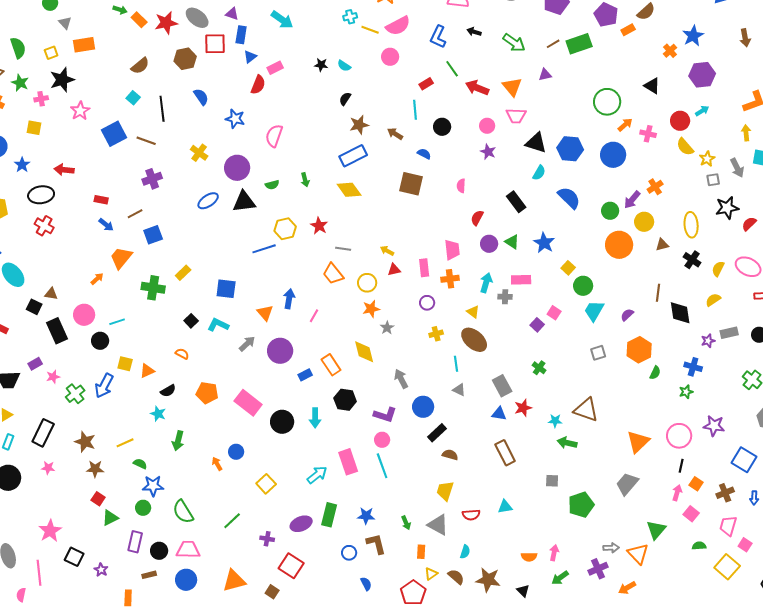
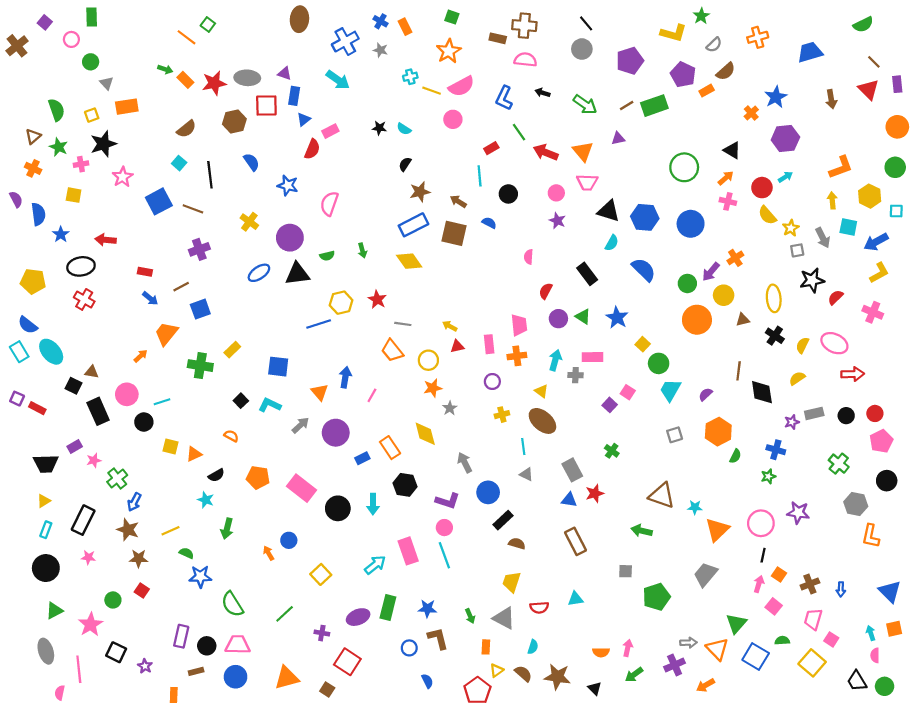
gray ellipse: (197, 18) -> (247, 78), turned -35
orange arrow: (625, 125) -> (726, 178), moved
brown square: (411, 184) -> (454, 233), moved
blue arrow: (104, 386) -> (134, 502), moved, size x0.7
cyan star: (555, 421) -> (695, 507), moved
blue square: (744, 460) -> (756, 656), moved
green circle: (143, 508) -> (113, 600), moved
green triangle: (110, 518) -> (54, 611), moved

